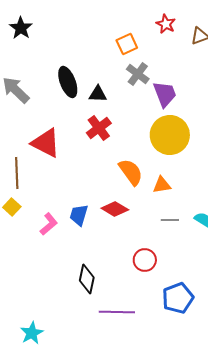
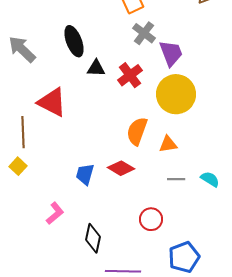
black triangle: (98, 94) -> (96, 68), moved
red cross: (99, 128) -> (130, 75), moved
orange semicircle: (131, 172) -> (137, 131), turned -124
pink L-shape: (49, 224) -> (55, 213), moved

